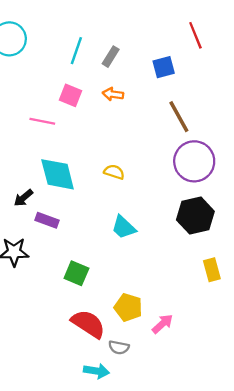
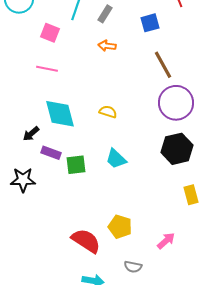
pink square: (71, 95) -> (50, 33), moved
green square: (76, 273) -> (76, 165), moved, turned -30
pink arrow: (162, 324) -> (166, 241), moved
gray semicircle: (119, 347) -> (133, 267), moved

